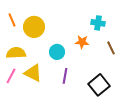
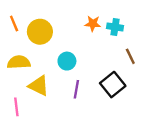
orange star: (82, 42) -> (93, 23), moved
pink line: (11, 76) -> (16, 107), moved, turned -35
black square: (99, 85) -> (113, 85), moved

